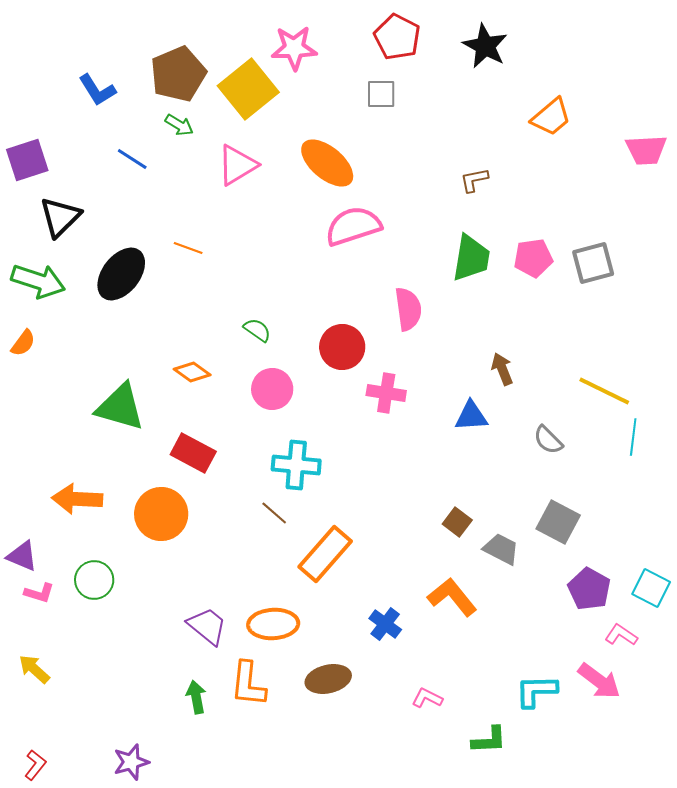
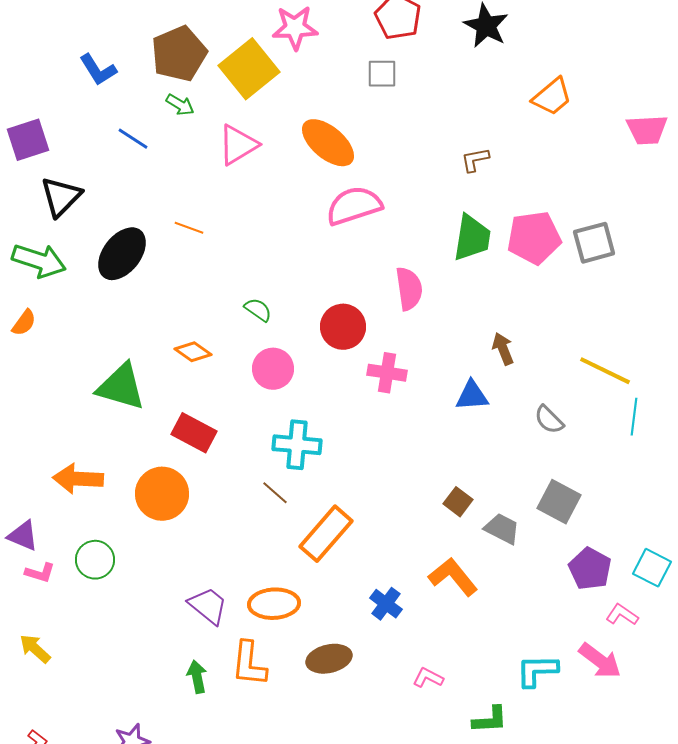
pink pentagon: (533, 258) -> (534, 238), size x1.4

